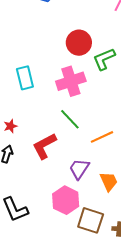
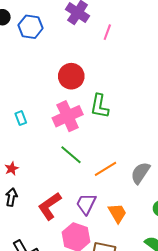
green L-shape: (104, 59) -> (100, 106), moved, turned -50
cyan rectangle: (25, 78) -> (21, 118), size x0.6
red L-shape: (44, 146) -> (50, 206), moved

